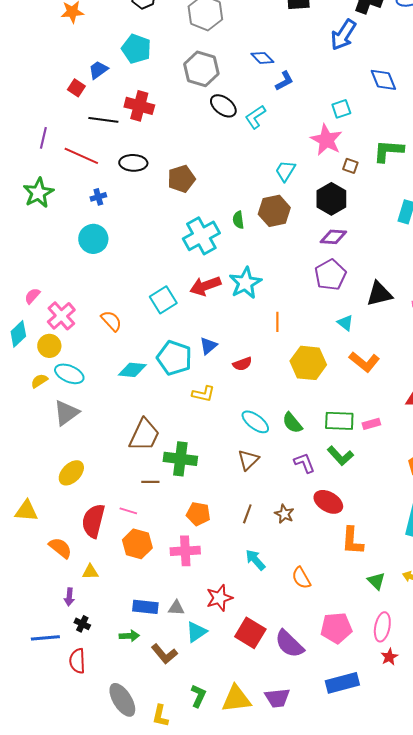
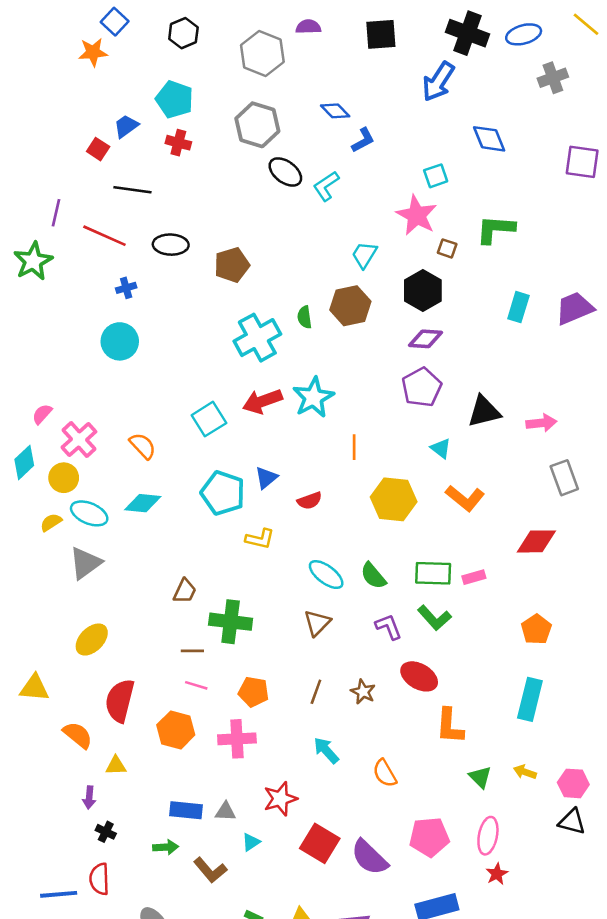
red cross: (139, 106) -> (178, 143), moved, size x0.7
green star: (38, 193) -> (33, 261), moved
cyan diamond: (132, 370) -> (143, 503), moved
brown trapezoid: (144, 435) -> (185, 591), size x0.6
pink line: (128, 511) -> (196, 685), moved
cyan triangle: (196, 632) -> (251, 842), size x0.7
blue line: (45, 638) -> (59, 894), moved

